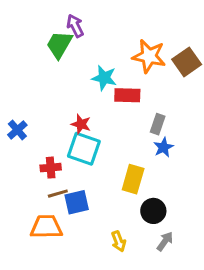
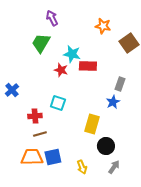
green trapezoid: (59, 45) -> (41, 43), moved
orange star: (149, 56) -> (103, 26), moved, size x0.7
red star: (81, 124) -> (61, 70), moved
gray rectangle: (158, 124) -> (120, 84), moved
cyan square: (84, 149) -> (58, 103), size x0.7
blue square: (77, 202) -> (53, 157), moved

